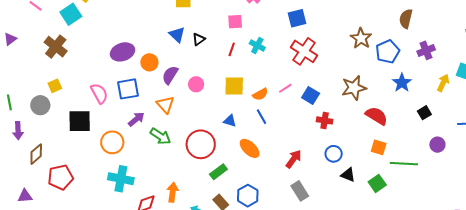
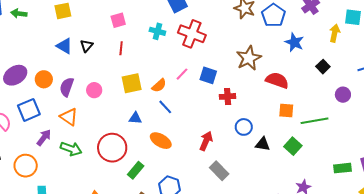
cyan cross: (257, 46) -> (157, 31), moved

